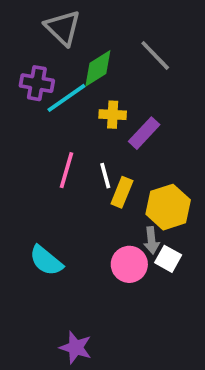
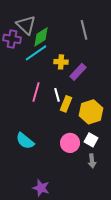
gray triangle: (63, 28) -> (26, 25), moved
gray line: (155, 55) -> (84, 30), turned 30
green diamond: (98, 68) -> (41, 37), moved
purple cross: (37, 83) -> (12, 39), moved
gray arrow: (151, 240) -> (92, 161), moved

